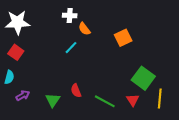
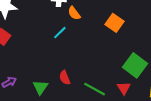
orange square: (123, 38) -> (114, 23), turned -30

